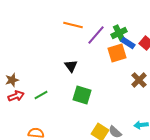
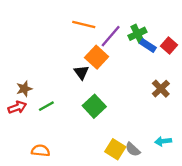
orange square: (117, 53) -> (97, 57), moved, turned -30
brown star: (12, 80) -> (24, 89), moved
green square: (82, 95) -> (94, 106), turned 30

